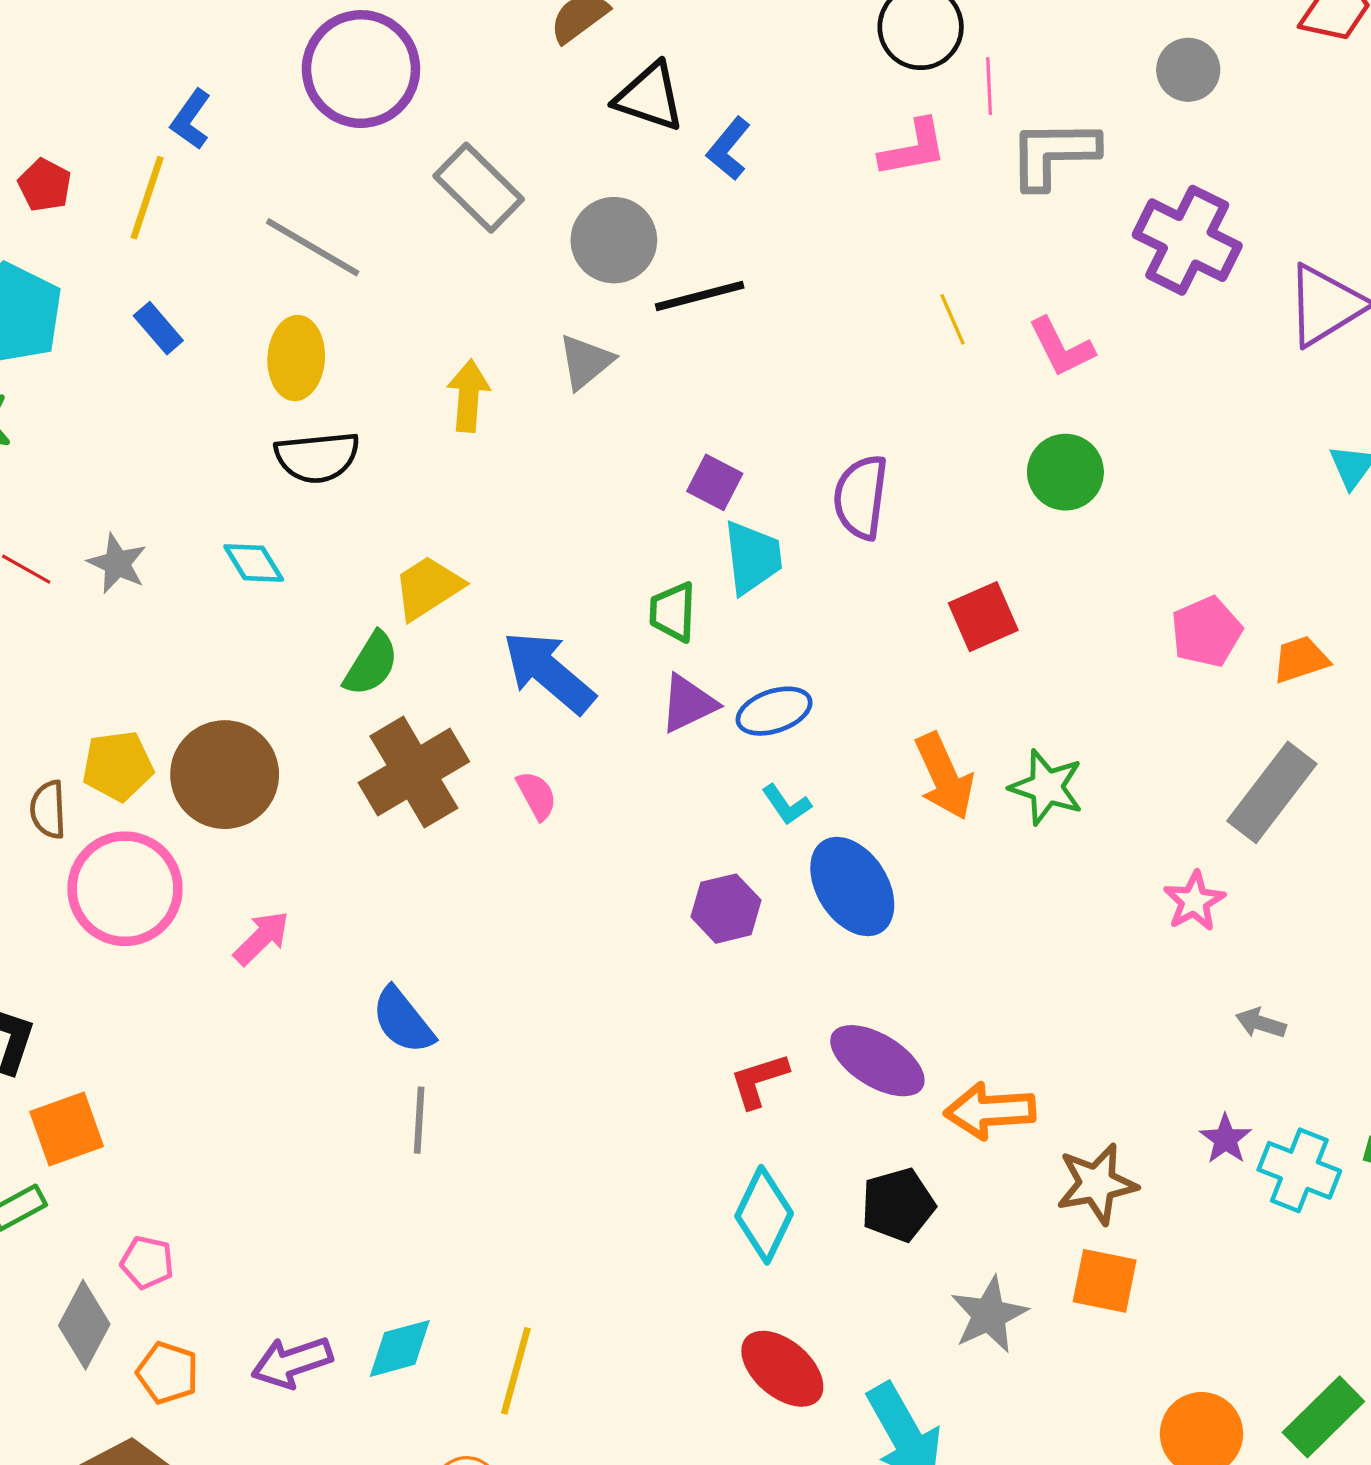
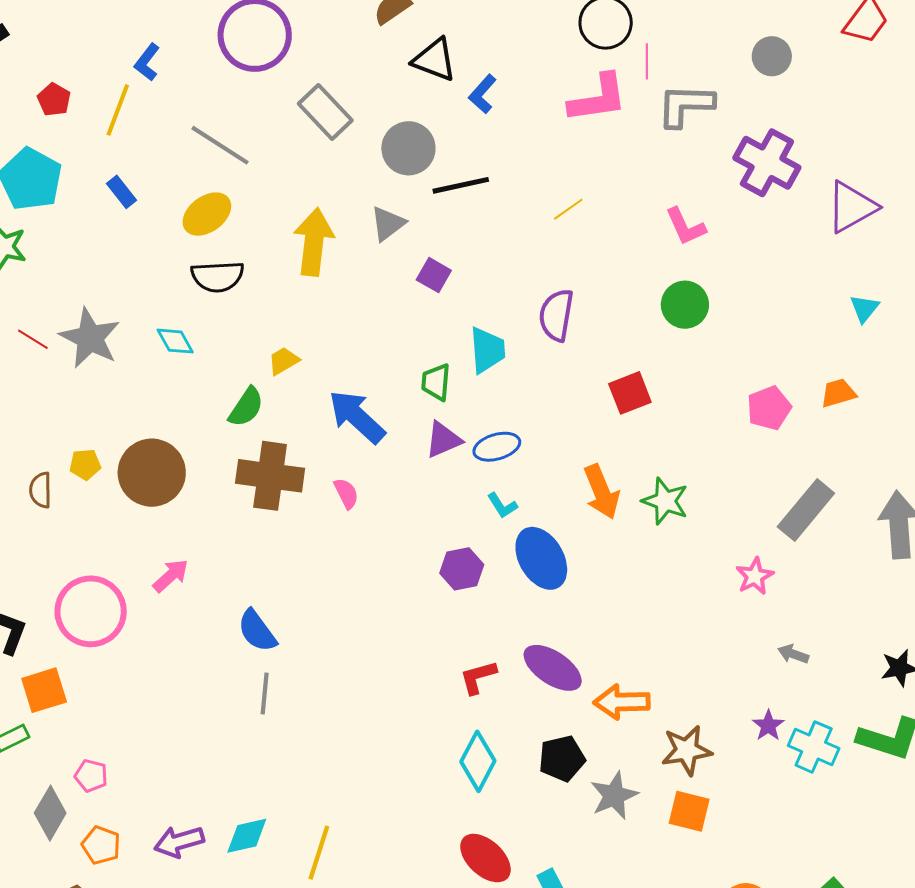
pink L-shape: (913, 148) -> (598, 98), size x1.4
yellow line: (952, 319) -> (568, 209), moved, turned 76
yellow ellipse: (296, 358) -> (207, 214), turned 48
yellow arrow: (469, 396) -> (314, 242), size x1.5
purple square: (715, 482) -> (434, 275), moved
gray star: (117, 563) -> (90, 338), size x1.6
yellow trapezoid: (428, 588) -> (284, 361), size x0.7
orange trapezoid: (1301, 659) -> (838, 393), moved
yellow pentagon: (118, 766) -> (85, 464), size x0.7
brown cross: (414, 772) -> (270, 476), turned 36
pink circle: (125, 889) -> (91, 611), moved
gray star: (989, 1315) -> (614, 796), moved

